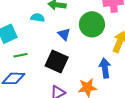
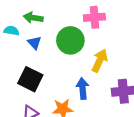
blue triangle: (64, 34) -> (34, 43), moved

